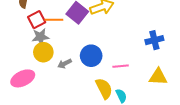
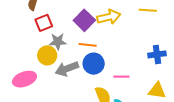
orange line: (54, 20) -> (88, 45), moved
gray star: (40, 37) -> (58, 41), moved
gray arrow: (65, 64) -> (67, 69), size x1.6

